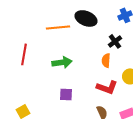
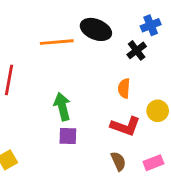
black cross: (115, 41) -> (137, 50), moved
green arrow: (62, 62) -> (62, 107), moved, turned -96

